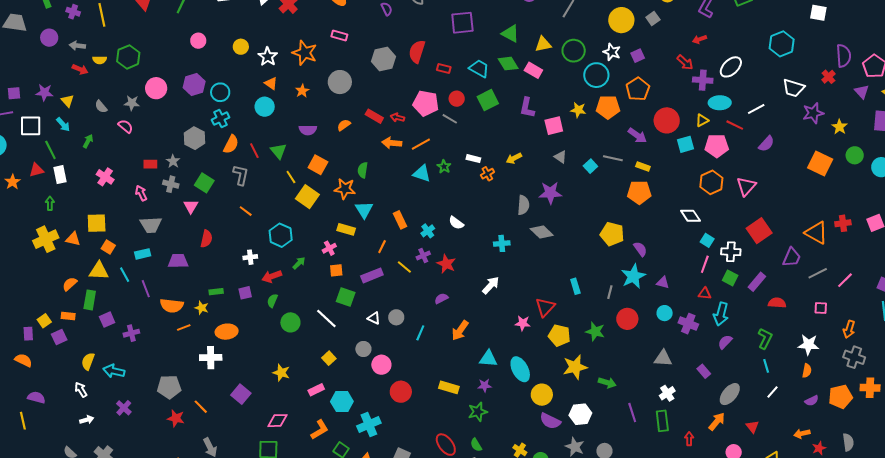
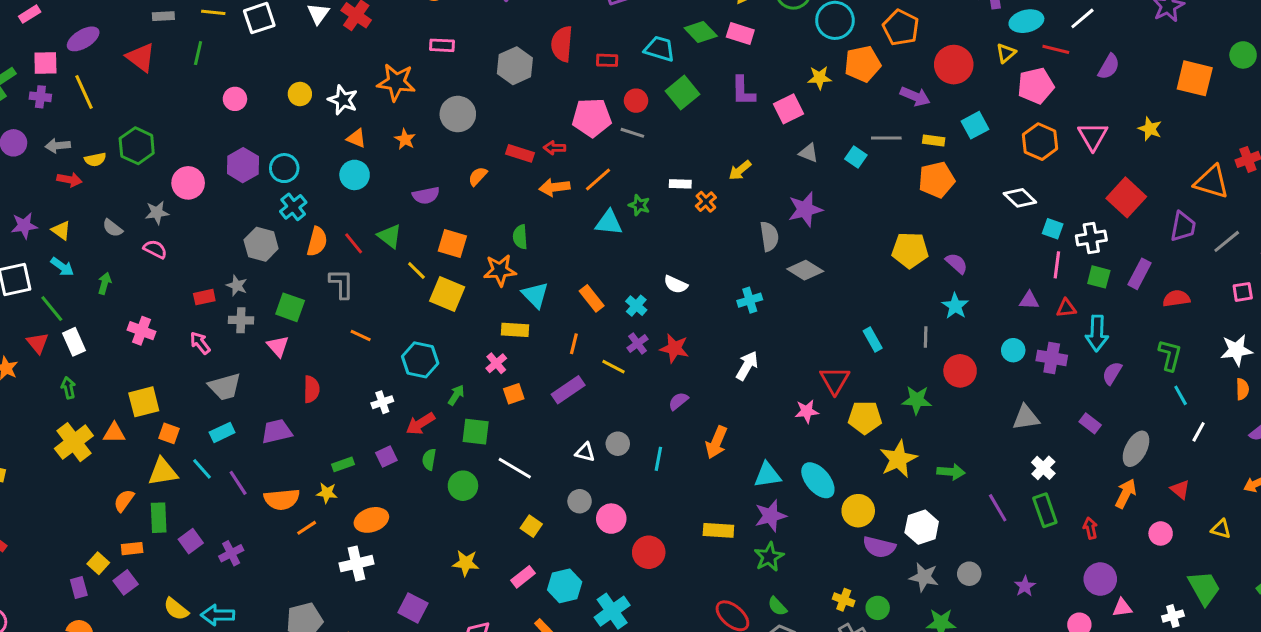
yellow star: (840, 127) -> (1150, 129), moved
cyan square: (686, 144) -> (975, 125), moved
red triangle: (36, 170) -> (38, 343), turned -42
cyan star: (633, 276) -> (955, 306), size x0.7
purple triangle: (663, 283) -> (1029, 300), moved
green square: (346, 297) -> (476, 432), moved
yellow semicircle: (88, 361) -> (176, 609), turned -60
purple star: (485, 385) -> (770, 516), size x1.5

